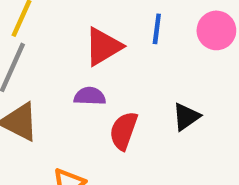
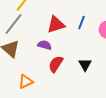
black triangle: (186, 117) -> (85, 65), turned -40

